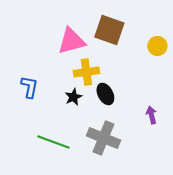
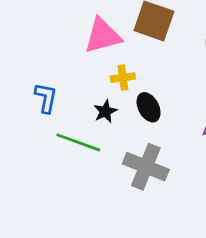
yellow cross: (86, 72) -> (123, 78), size x0.7
green line: (53, 142) -> (78, 142), moved

